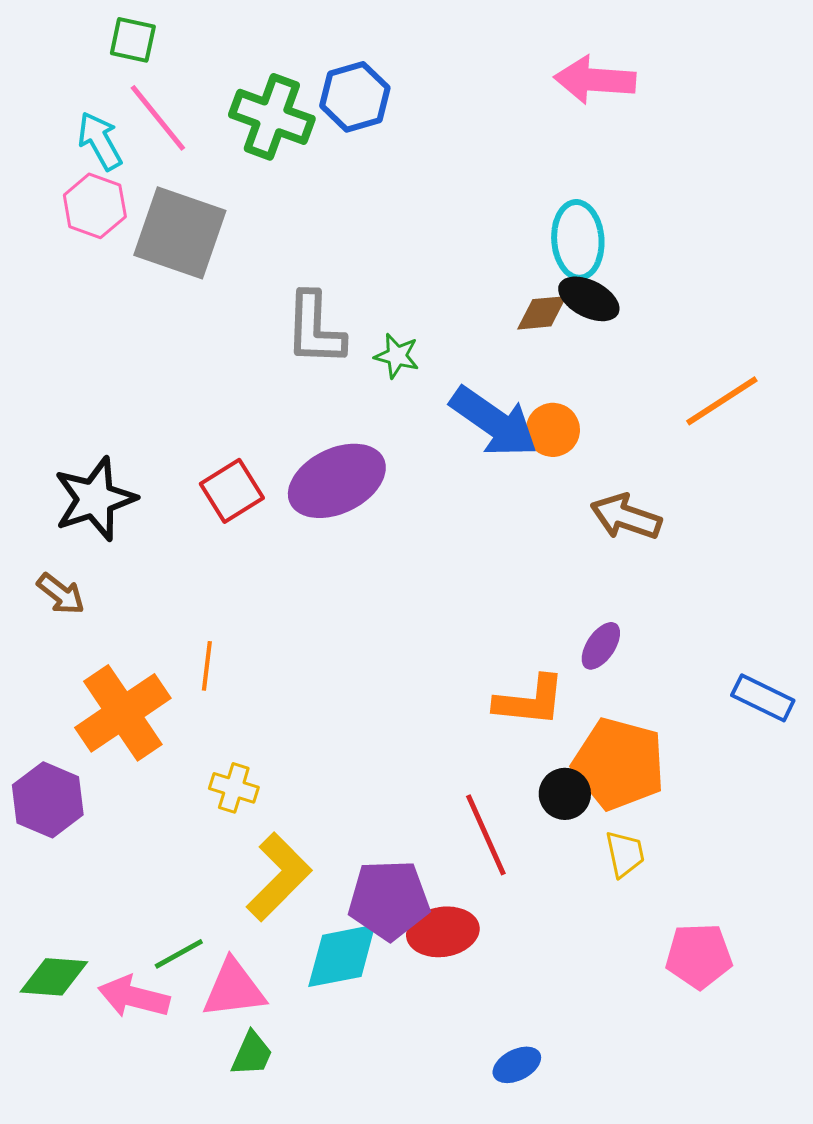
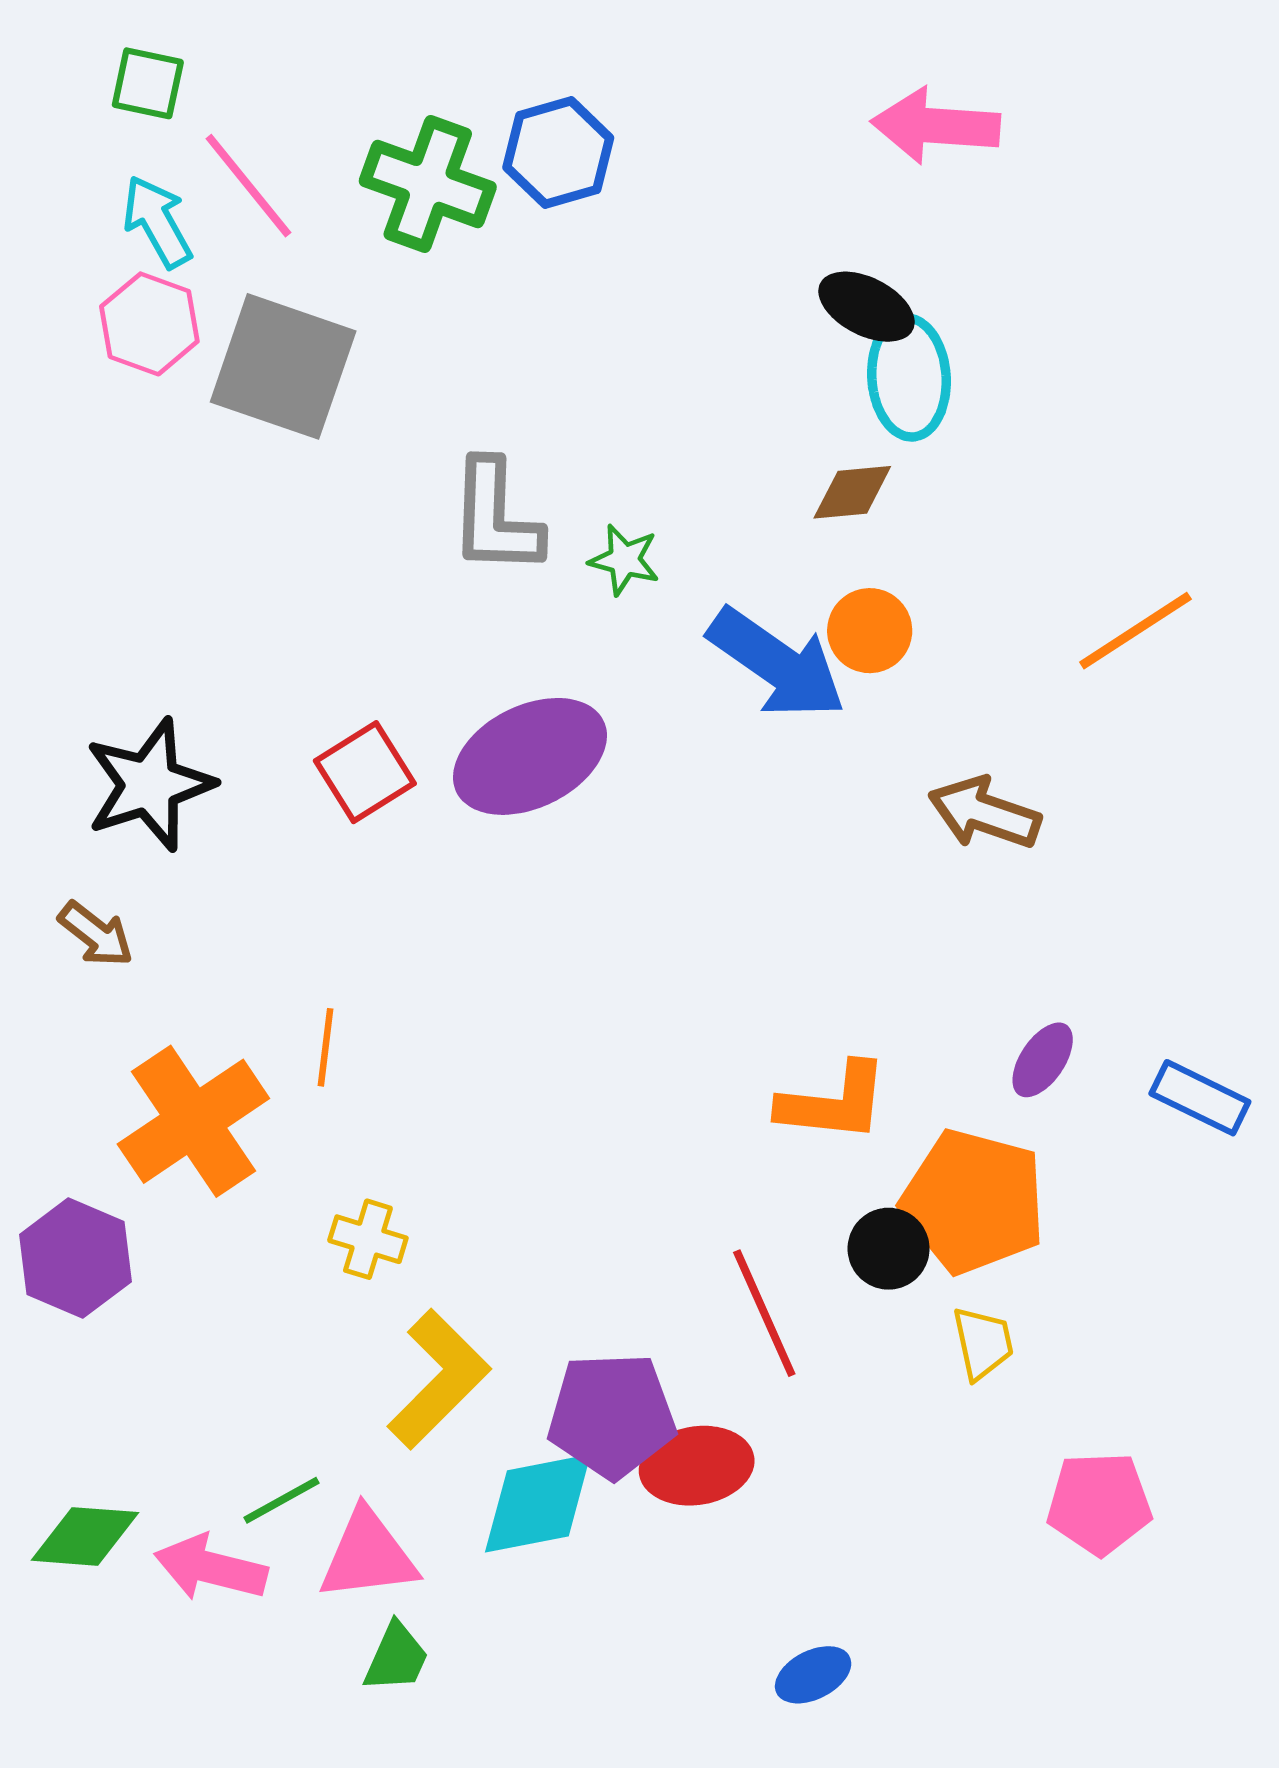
green square: (133, 40) -> (148, 83), moved
black ellipse: (589, 299) -> (867, 307), moved
orange circle: (553, 430) -> (870, 631), moved
purple ellipse: (601, 646) -> (1043, 1060), moved

